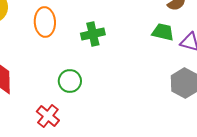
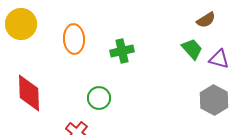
green trapezoid: (163, 32) -> (192, 49), turned 35

